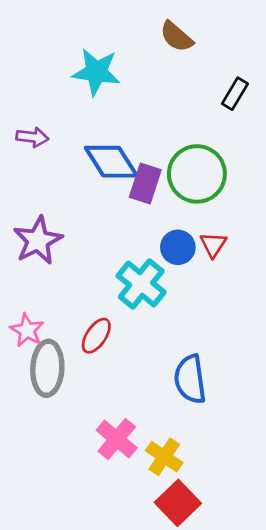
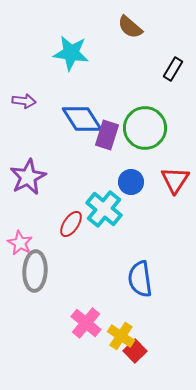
red triangle: (213, 245) -> (175, 180), moved, size x1.4
red ellipse: (96, 336) -> (71, 224), moved
red square: (178, 503) -> (135, 351), moved, size x0.7

